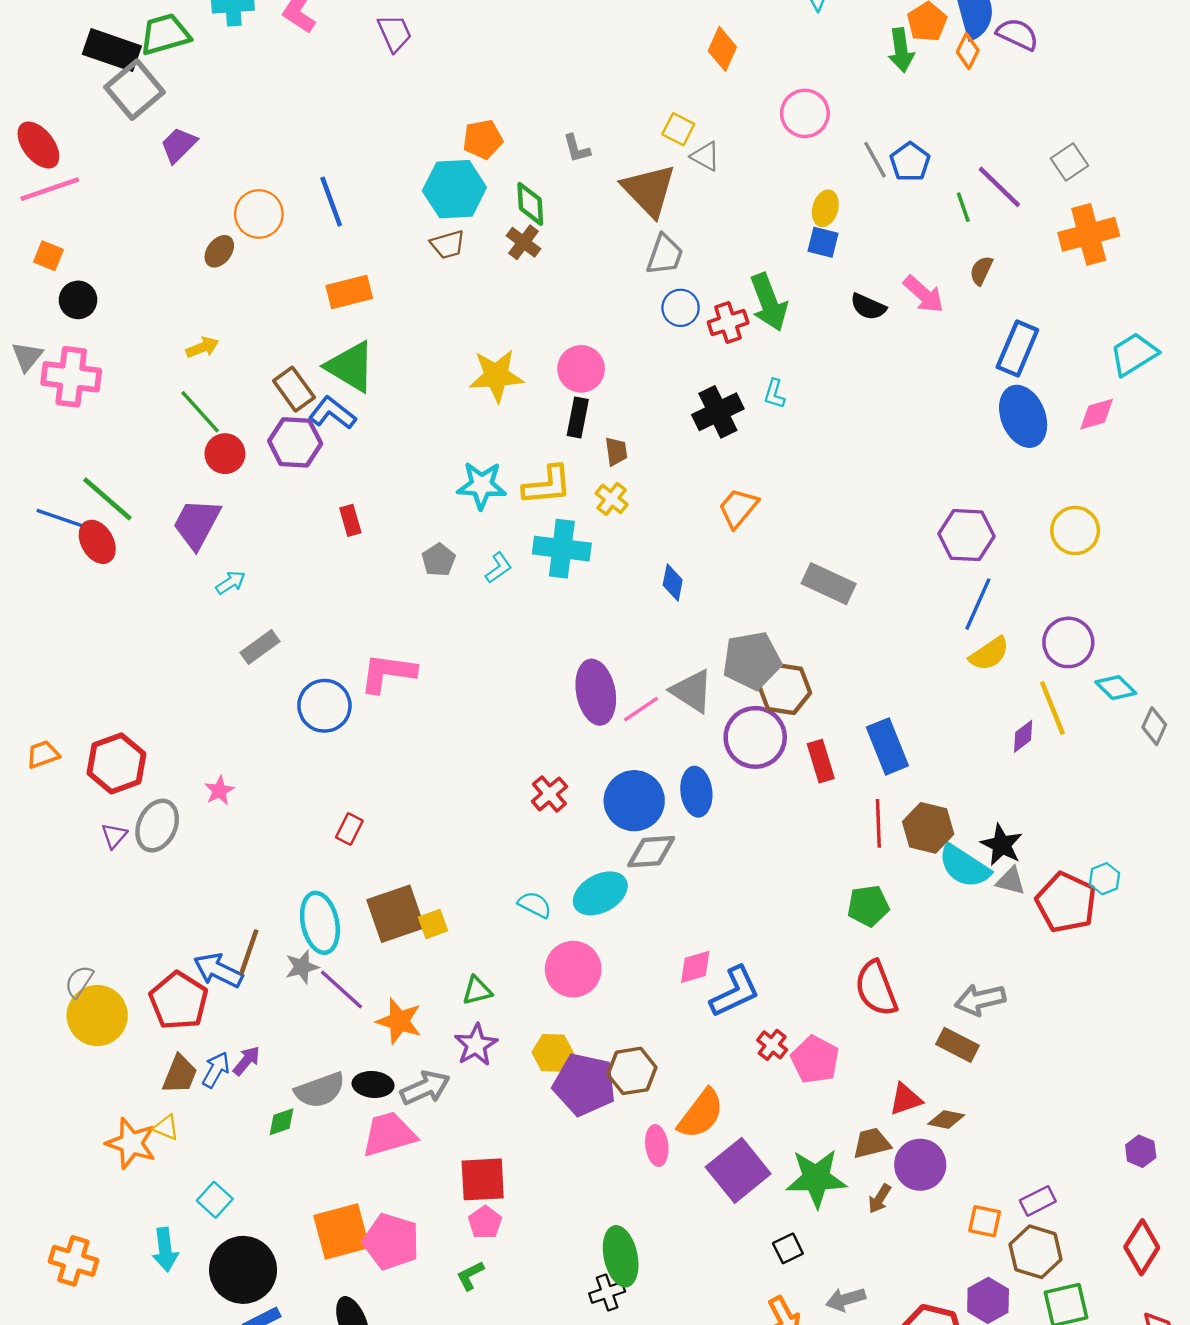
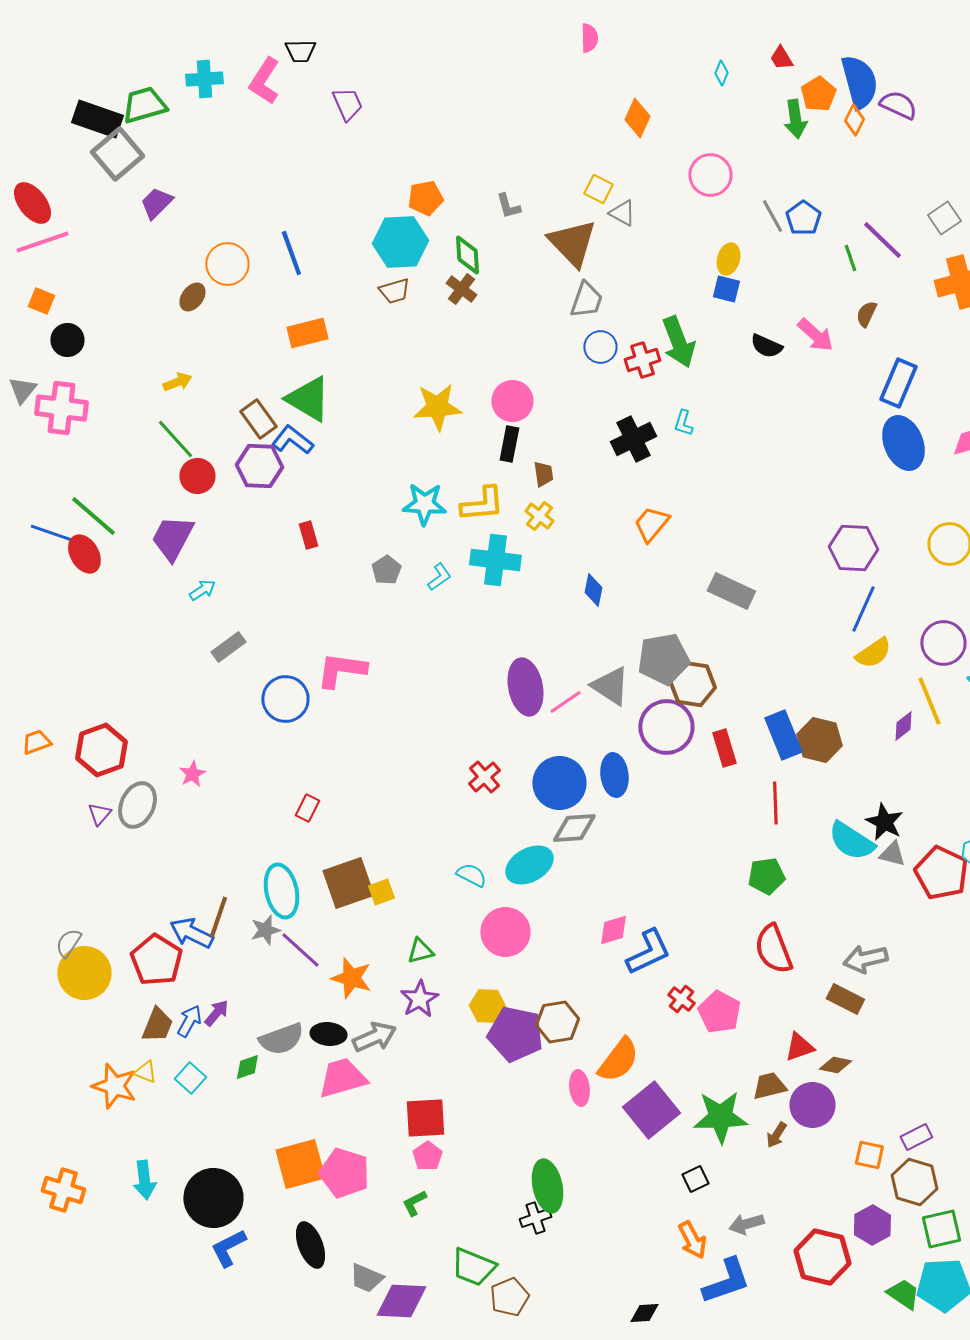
brown hexagon: (928, 828) -> (819, 740), moved
cyan square: (215, 1200) -> (190, 1078), moved

